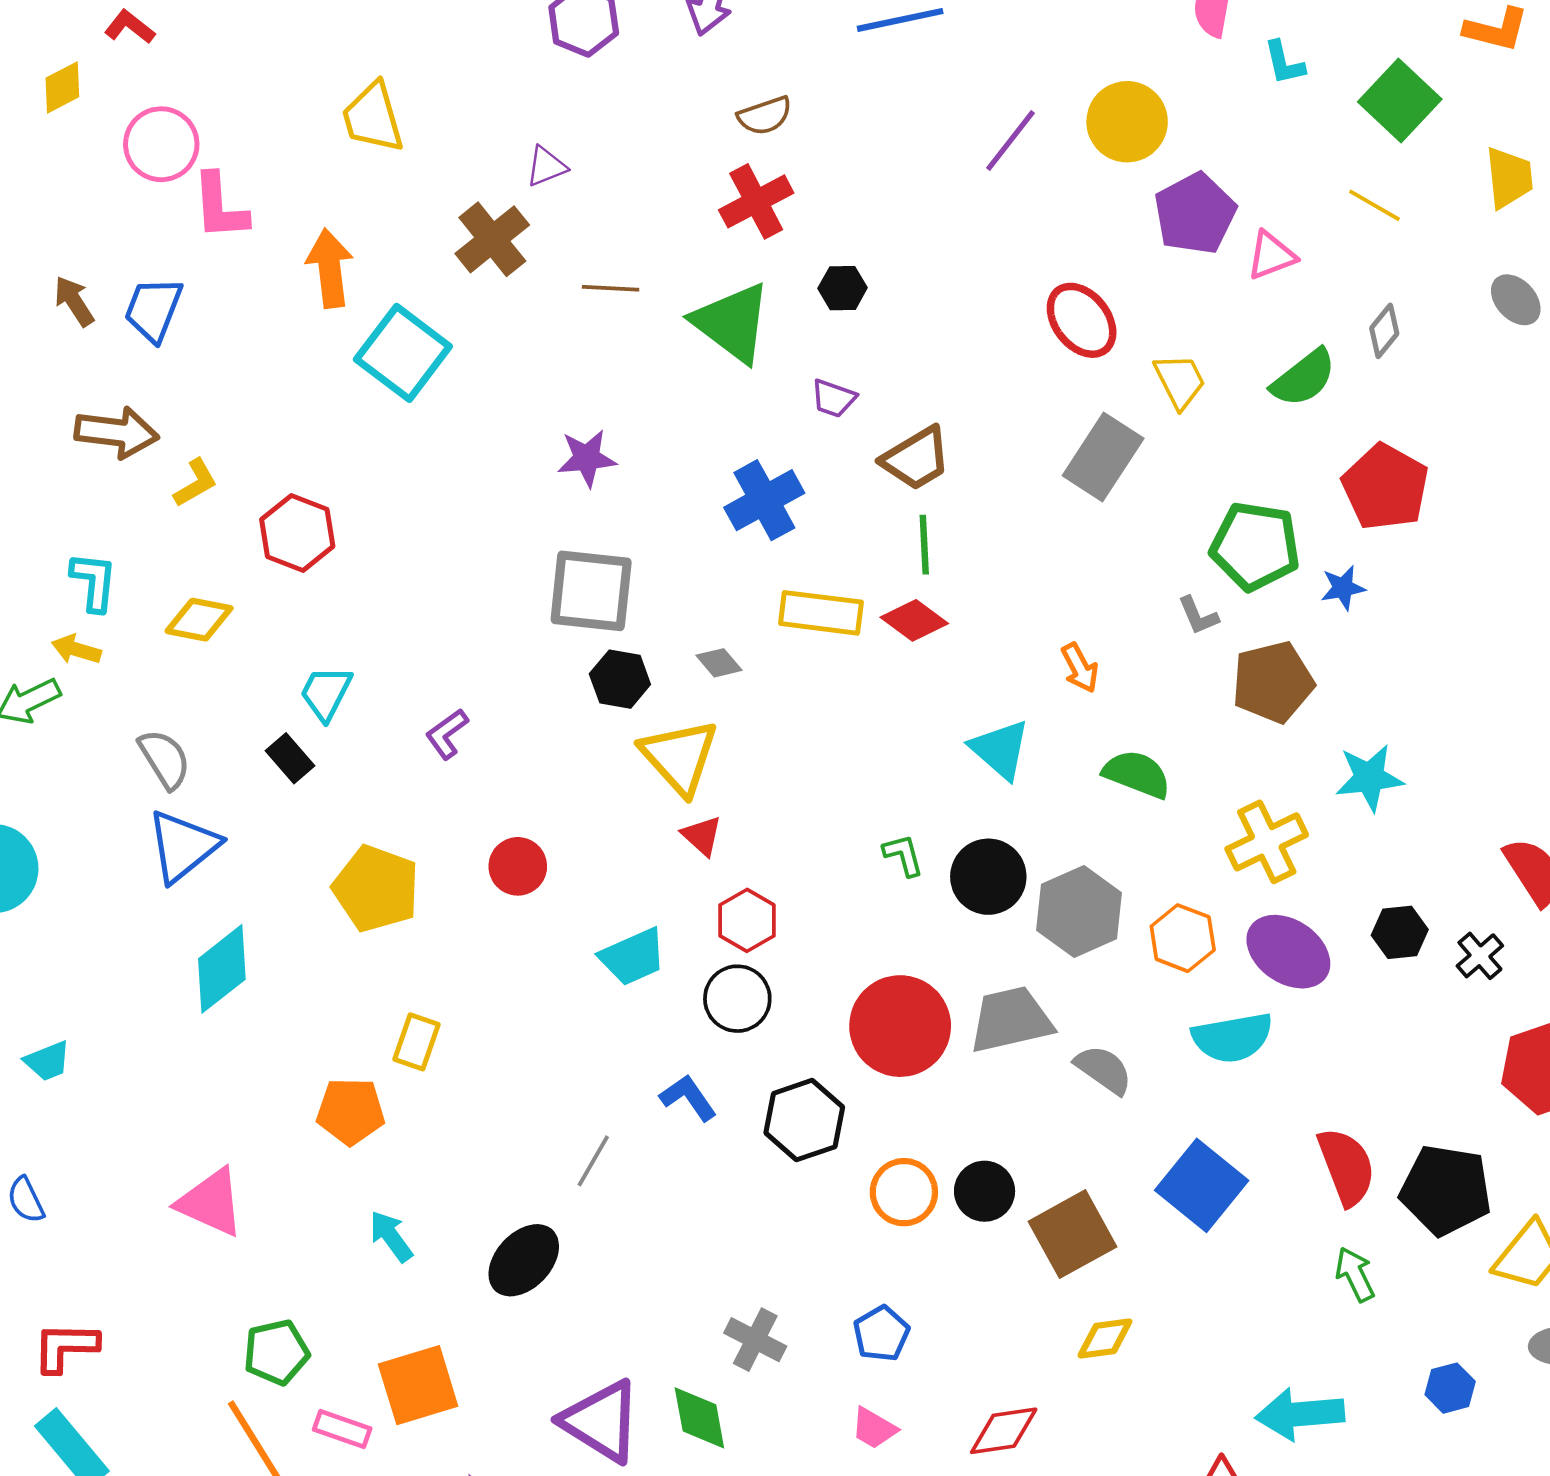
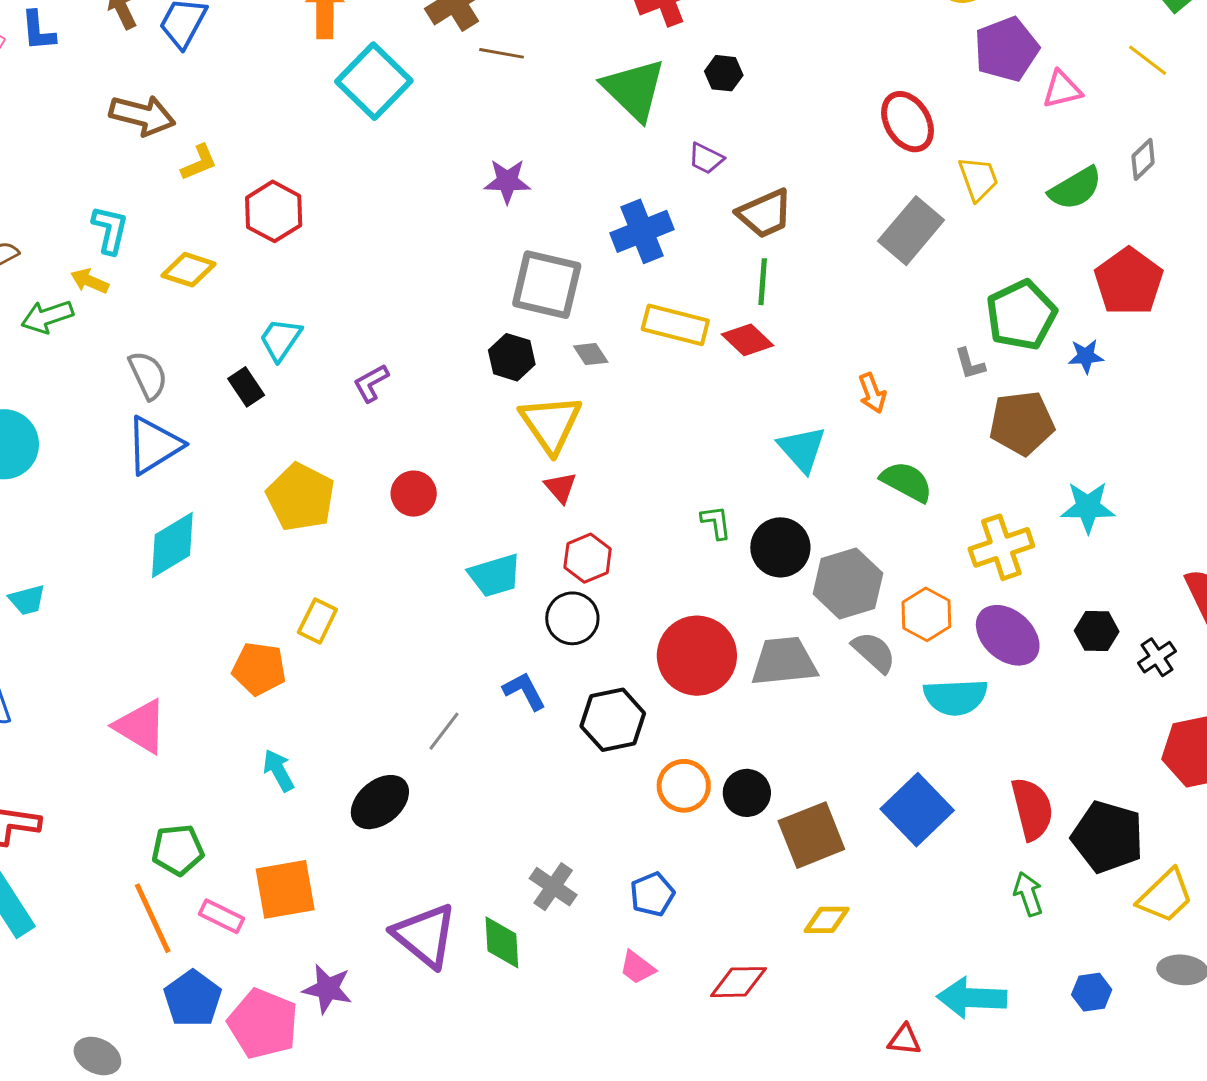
brown line: (611, 288) -> (501, 53), moved
green pentagon: (1255, 546) -> (1021, 315), turned 30
gray square: (591, 591) -> (547, 285), moved
gray semicircle: (1104, 1070) -> (874, 652), moved

